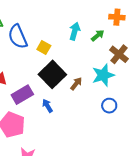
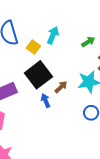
cyan arrow: (75, 31) -> (53, 35), moved
blue arrow: (47, 106) -> (46, 101), moved

